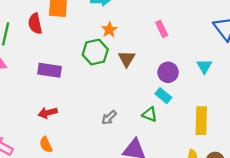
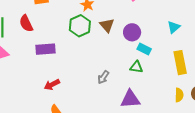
red semicircle: (35, 24) -> (26, 23), moved
cyan triangle: (204, 66) -> (174, 27), moved, turned 32
purple circle: (168, 72) -> (132, 32), moved

